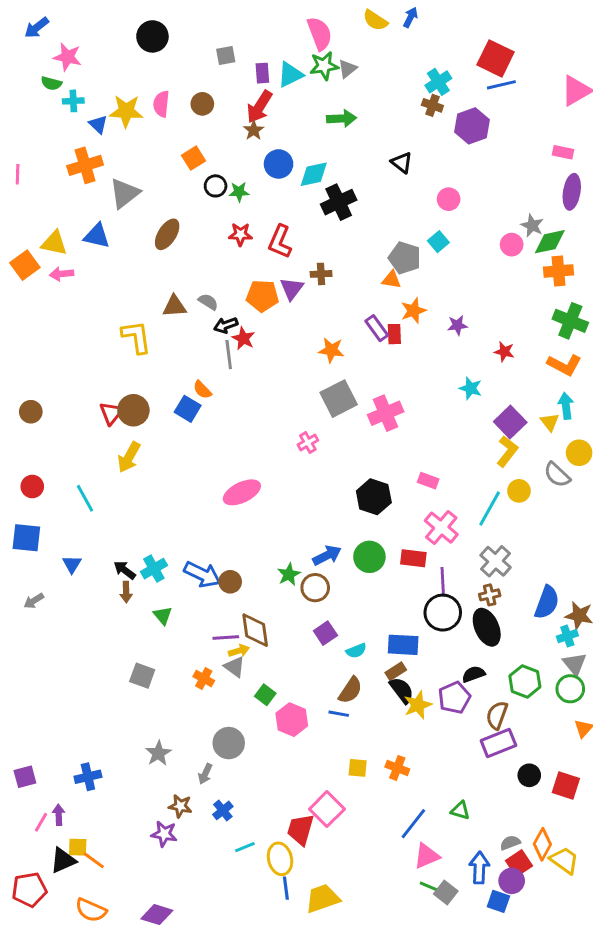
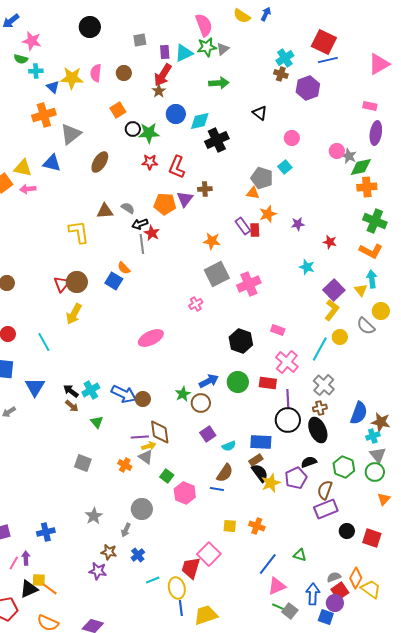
green star: (239, 192) -> (149, 133), size x1.5
pink circle: (512, 245) -> (337, 151), moved
blue triangle: (72, 564) -> (35, 387), size x1.5
brown arrow: (126, 592) -> (72, 406), turned -48

